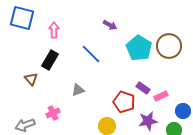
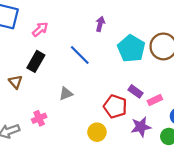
purple arrow: (110, 25) -> (100, 24), turned -104
pink arrow: (54, 30) -> (40, 29), turned 49

